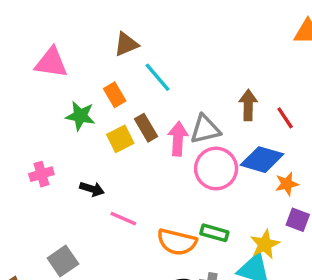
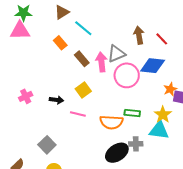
green star: (80, 116) -> (23, 13), moved
yellow square: (120, 139) -> (83, 90), moved
orange star: (287, 184) -> (170, 89), moved

